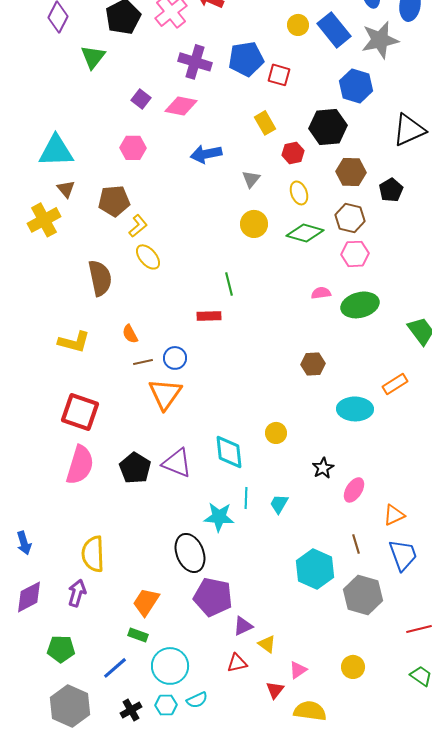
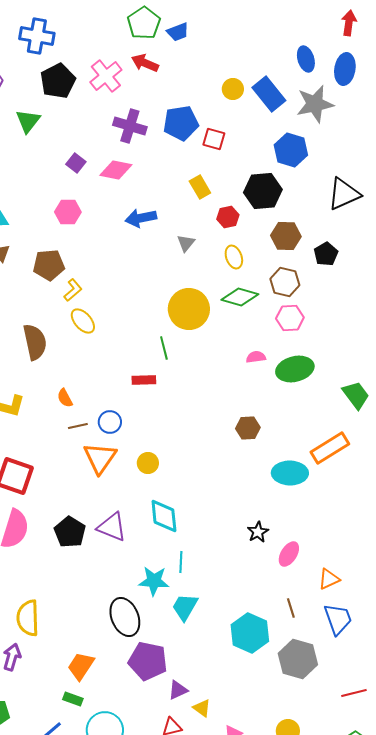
yellow circle: (254, 224) -> (189, 309), moved, size x1.5
orange rectangle: (395, 384) -> (330, 448), size x1.5
yellow circle: (276, 433) -> (148, 463), moved
cyan trapezoid: (279, 504) -> (185, 607), moved, size x1.4

